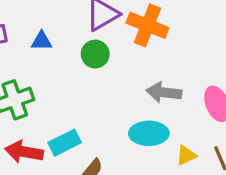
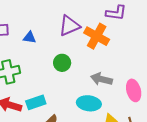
green circle: (95, 54) -> (62, 63), moved

